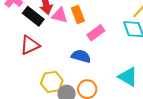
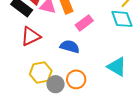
red triangle: (30, 45) -> (31, 36), moved

